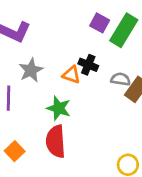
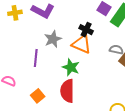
black cross: (88, 65) -> (86, 30), moved
orange triangle: (71, 75) -> (82, 44), size x1.5

